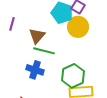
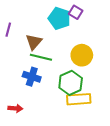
yellow circle: (78, 27) -> (82, 55), moved

